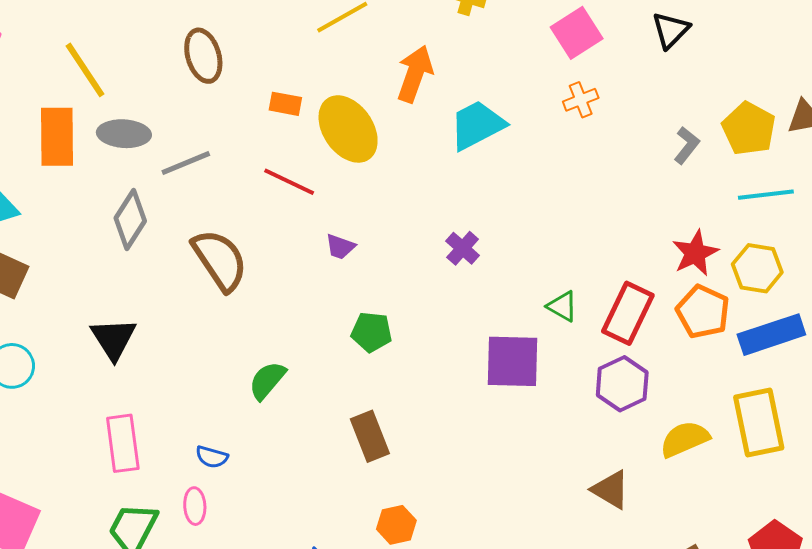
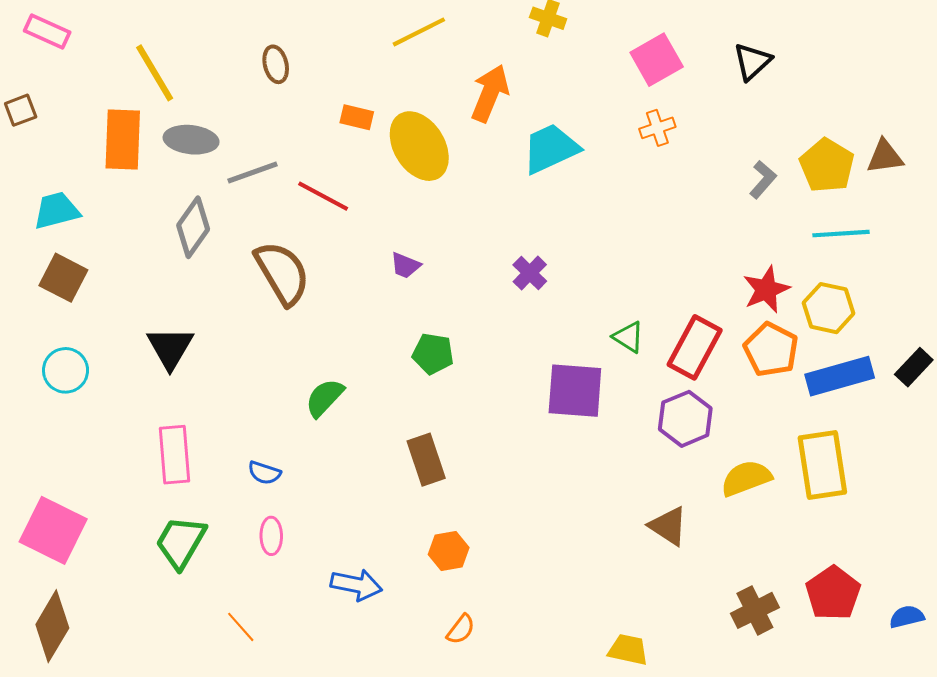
brown ellipse: (203, 56) -> (276, 64), size x0.7
red line: (289, 182) -> (323, 196), moved
pink ellipse: (195, 506) -> (271, 536), moved

